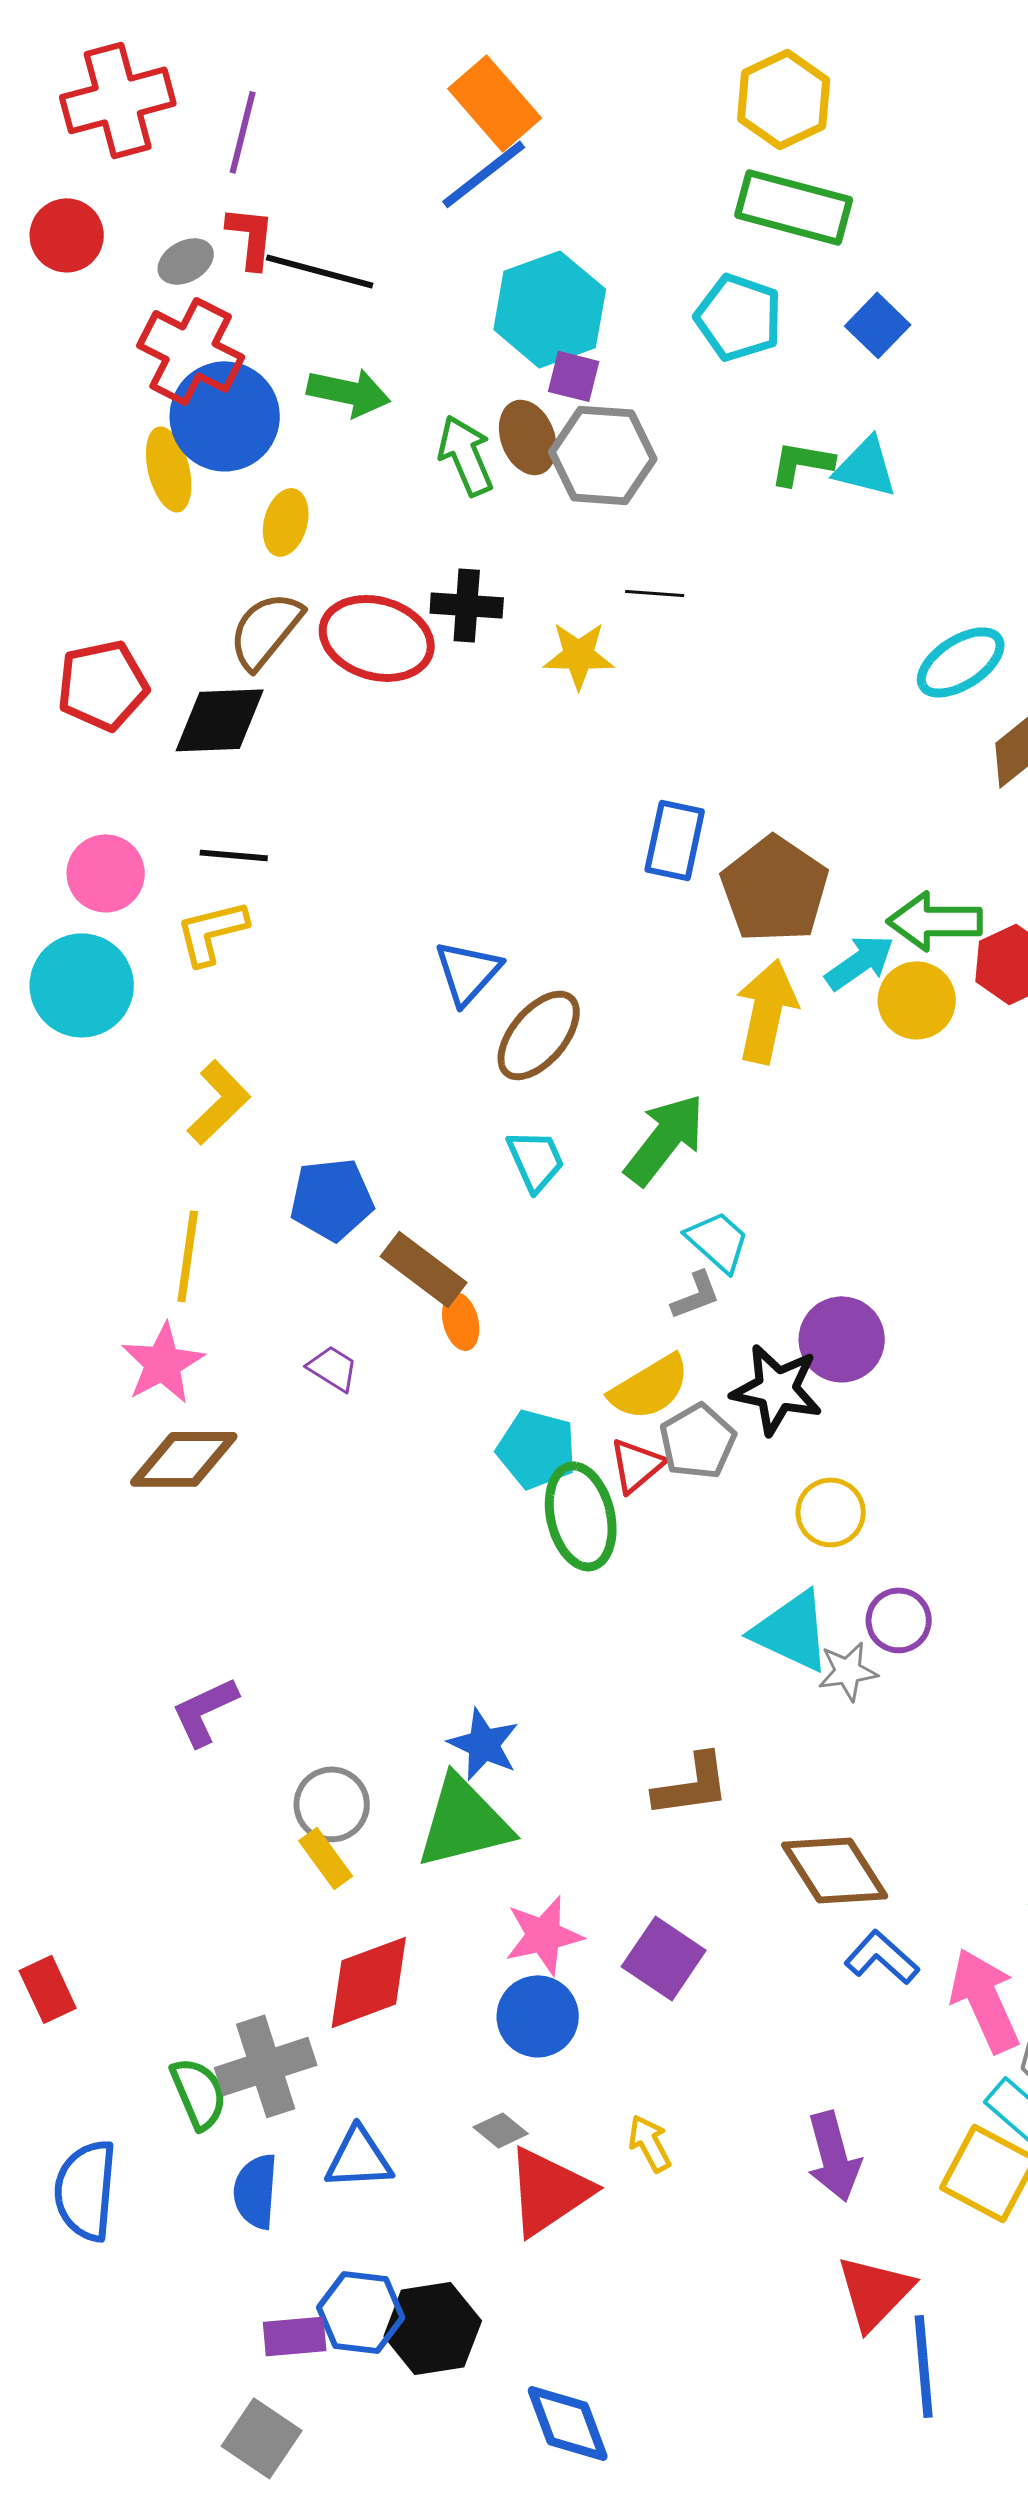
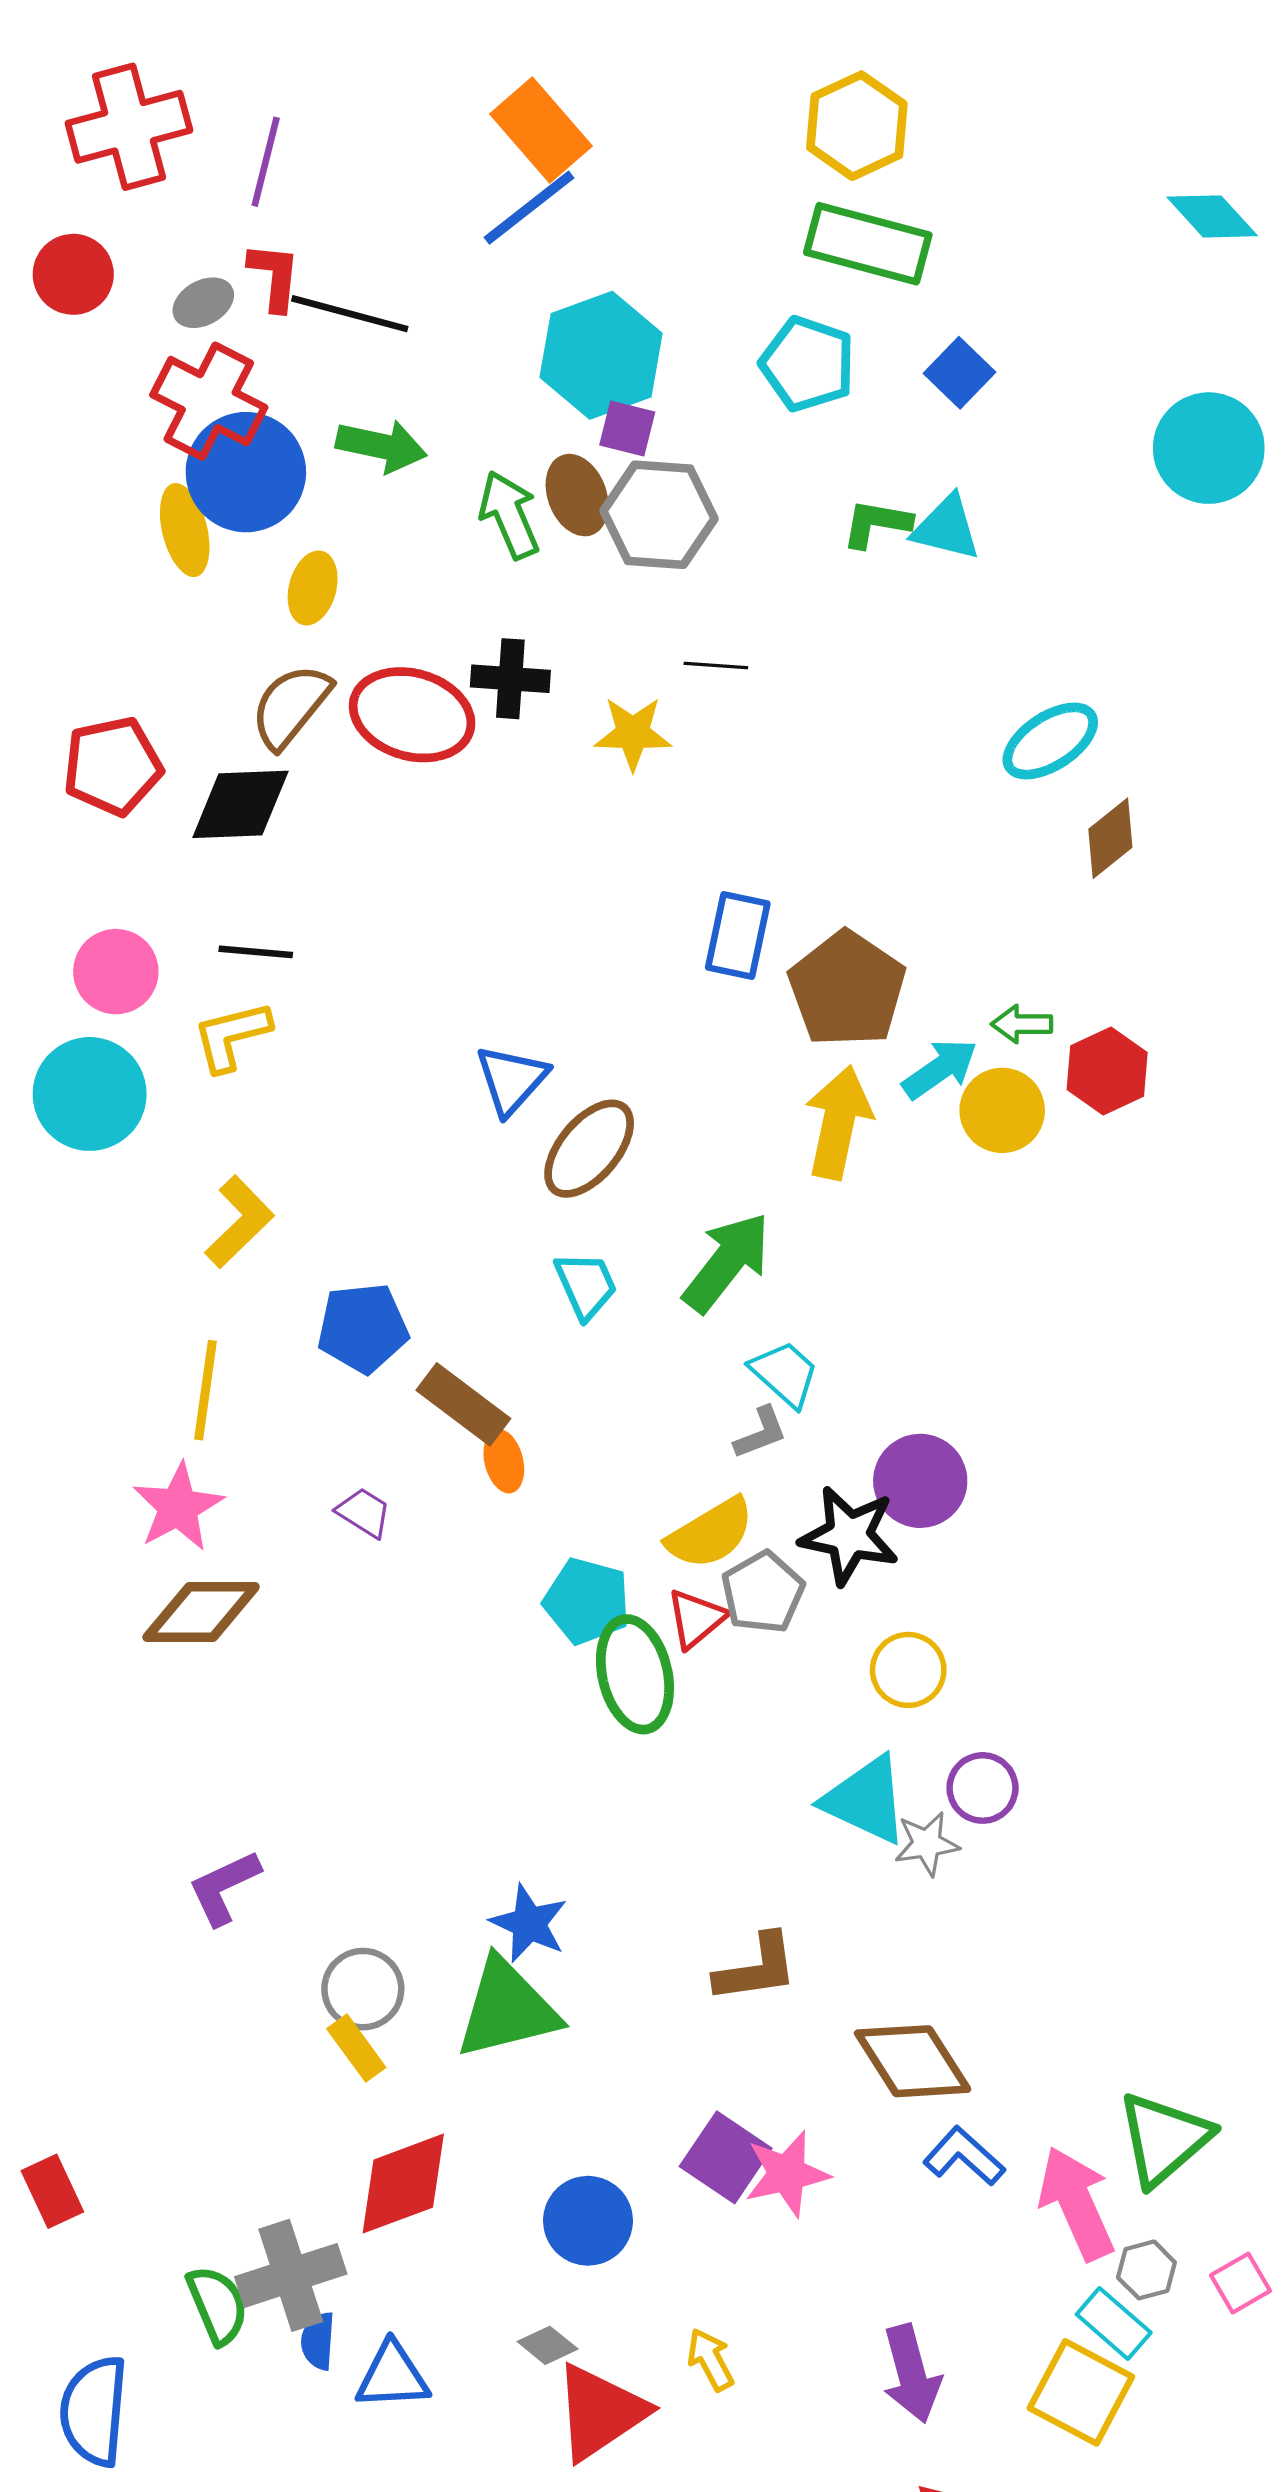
green arrow: (935, 921) -> (1022, 1024), size x0.6
pink star: (544, 1935) -> (787, 2174), moved
blue semicircle: (256, 2191) -> (318, 2341), moved, size x0.7

